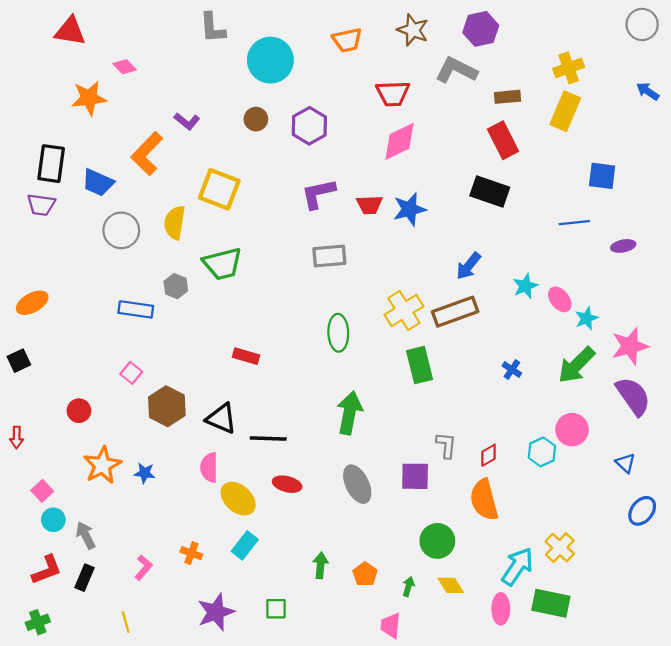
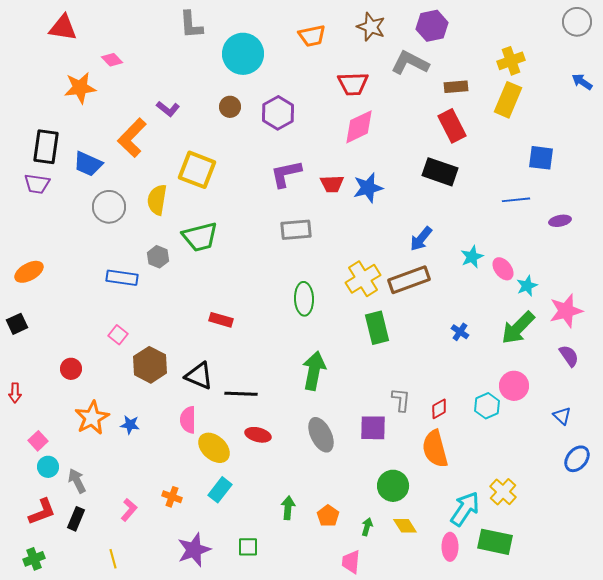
purple semicircle: (633, 396) -> (569, 356), size x0.6

